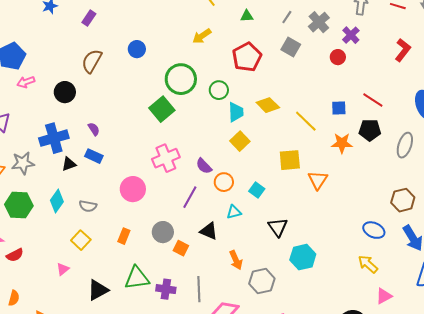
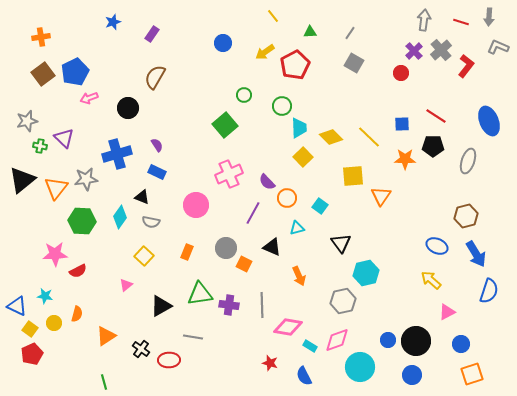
gray cross: (319, 22) -> (441, 50), moved
blue circle: (137, 49) -> (223, 43), moved
red pentagon: (247, 57) -> (295, 65), moved
green circle: (181, 79) -> (244, 95), size x0.5
yellow diamond: (268, 105) -> (331, 137), moved
black triangle: (69, 164) -> (142, 197), moved, turned 42
gray hexagon: (262, 281) -> (343, 301), moved

